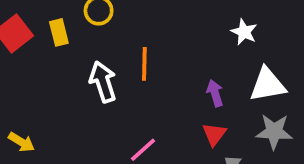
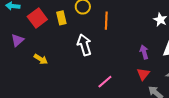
orange line: (144, 64) -> (106, 21), moved
yellow arrow: (21, 142) -> (41, 59), moved

